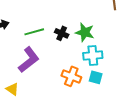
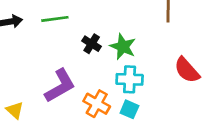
green line: (34, 32) -> (55, 19), moved
purple L-shape: (29, 60) -> (60, 86), moved

